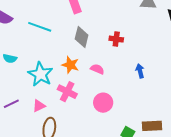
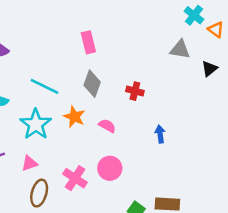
cyan line: (40, 27) -> (45, 86), moved
pink cross: (67, 92) -> (75, 178), moved

